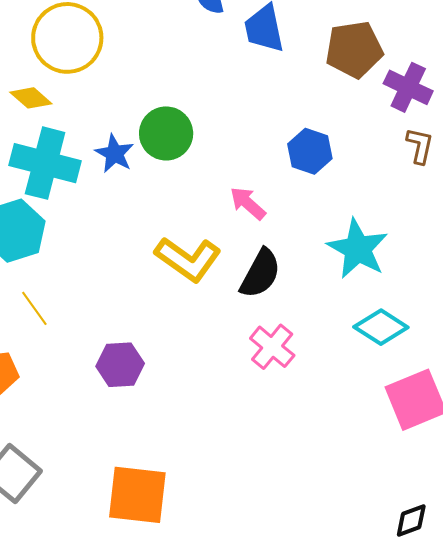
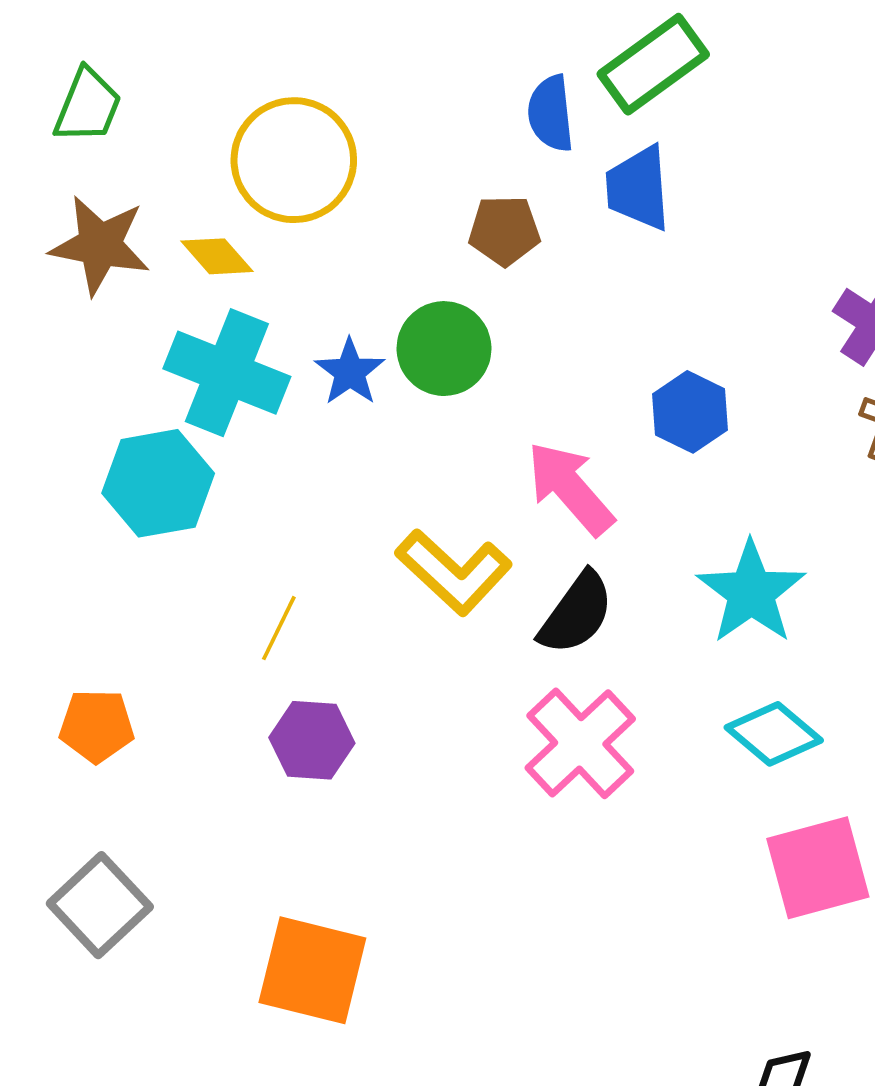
brown pentagon: (354, 49) -> (504, 230), moved, size x0.7
pink arrow: (248, 203) -> (570, 488), size x1.5
yellow line: (34, 308) -> (279, 628), moved, turned 54
pink cross: (272, 347) -> (580, 743), size x1.4

